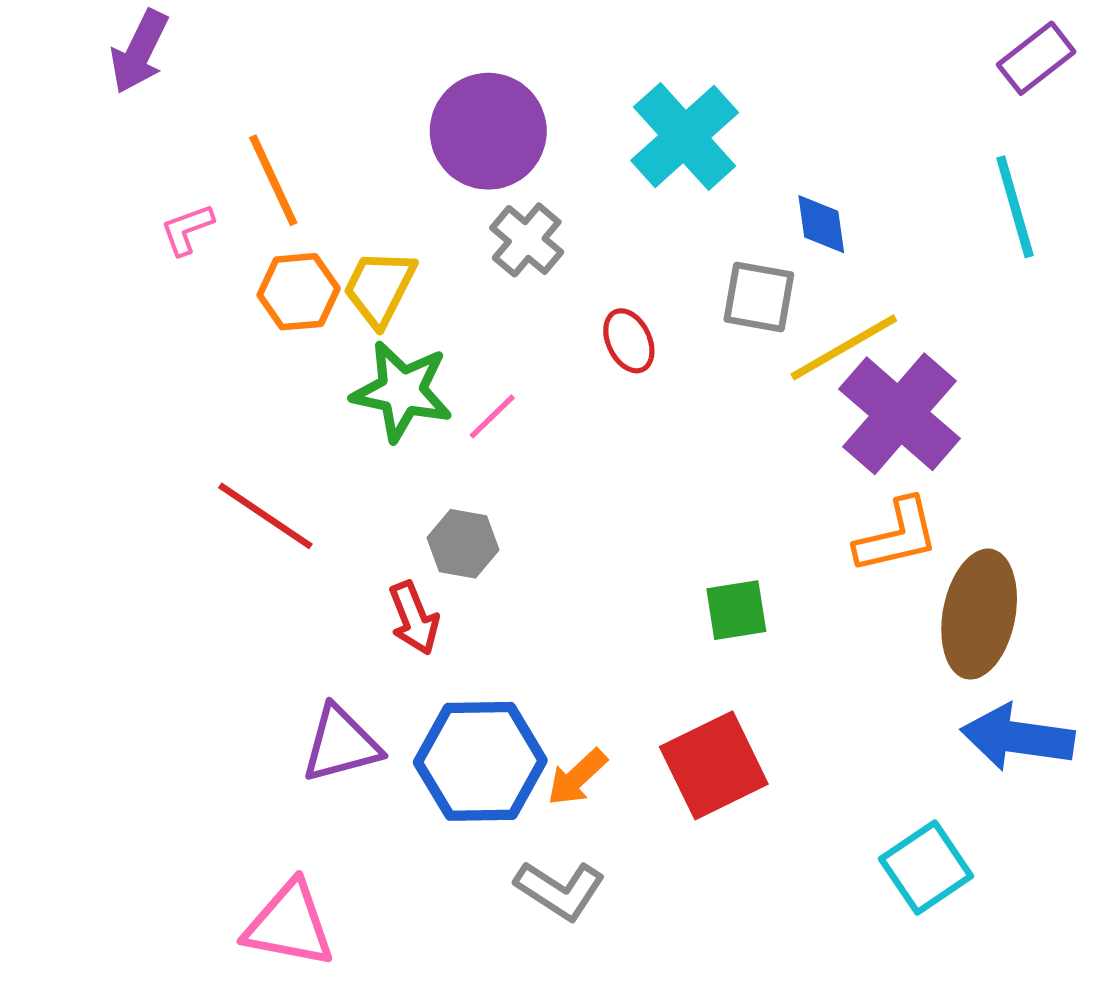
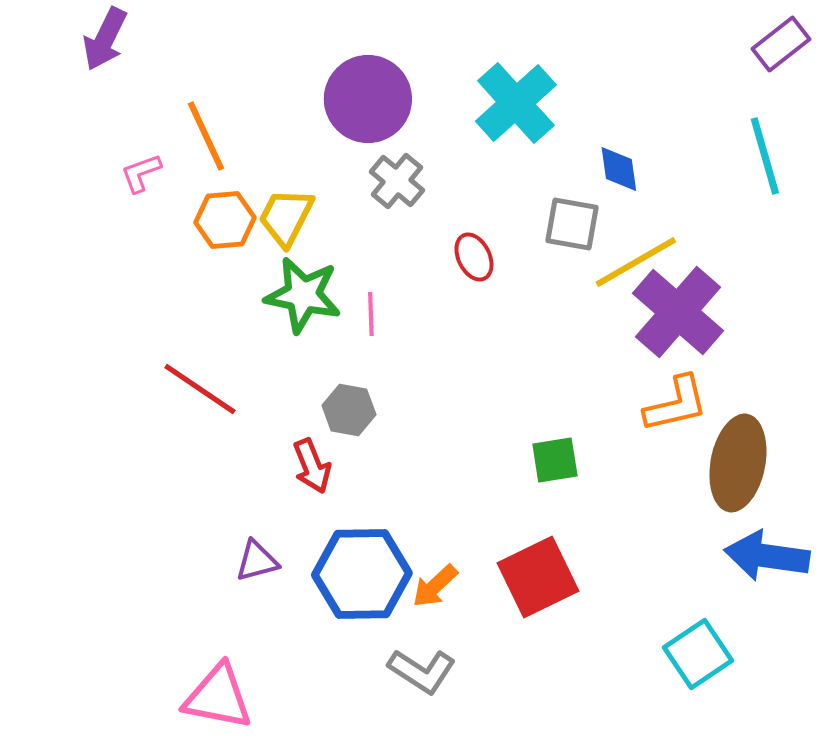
pink line: (492, 416) -> (371, 314), turned -48
purple triangle: (341, 744) -> (257, 561), size x0.7

